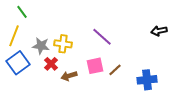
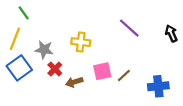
black arrow: (159, 31) -> (171, 33), turned 77
purple line: (102, 37) -> (129, 28), moved
yellow cross: (63, 44) -> (81, 42), moved

